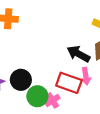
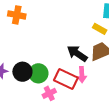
green circle: (37, 96) -> (38, 73), moved

